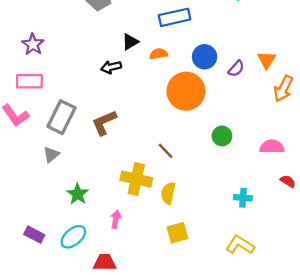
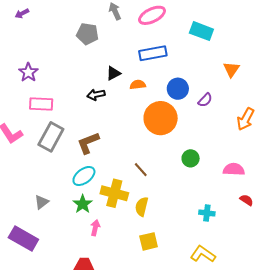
orange triangle: (267, 60) -> (231, 69), moved
pink rectangle: (29, 81) -> (41, 104), moved
gray triangle: (51, 154) -> (42, 202), moved
green star: (78, 194) -> (83, 204), moved
purple rectangle: (34, 235) -> (23, 239), size x1.6
cyan ellipse: (73, 237) -> (84, 176), moved

